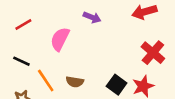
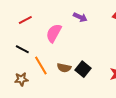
black square: (117, 85) -> (83, 69), moved

